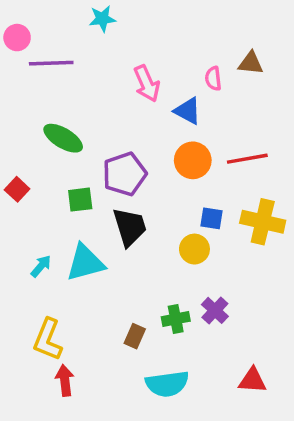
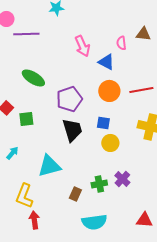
green square: (80, 200) -> (26, 119), moved
blue square: (212, 218) -> (103, 123), moved
cyan triangle: (85, 263) -> (49, 166), moved
cyan arrow: (41, 266) -> (12, 153), moved

